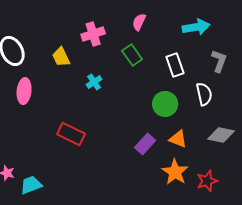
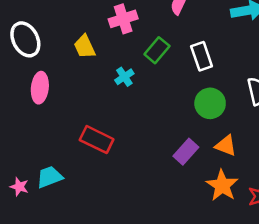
green rectangle: (132, 55) -> (157, 50), moved, turned 75
white rectangle: (175, 65) -> (202, 56), moved
cyan trapezoid: (31, 185) -> (49, 177), moved

